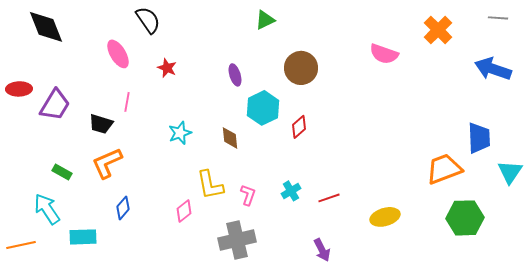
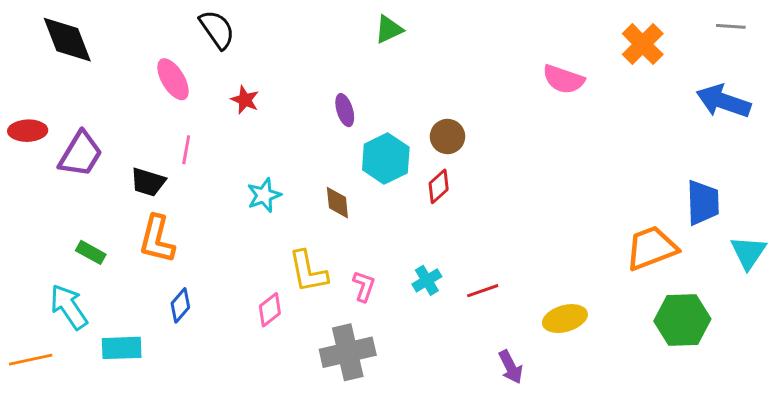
brown circle: (301, 68) -> (447, 137), moved, size x0.7
orange L-shape: (107, 163) -> (157, 239), turned -52
purple arrow: (322, 250) -> (511, 367), moved

